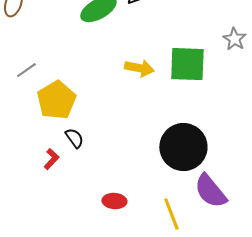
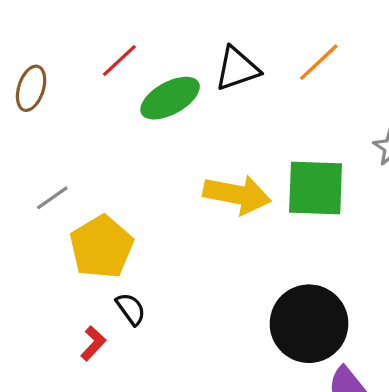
yellow arrow: (139, 68) -> (237, 195), size x1.4

